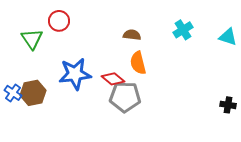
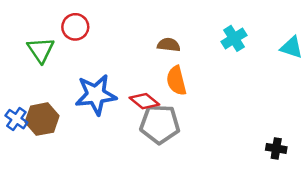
black cross: (228, 105) -> (276, 148), moved

